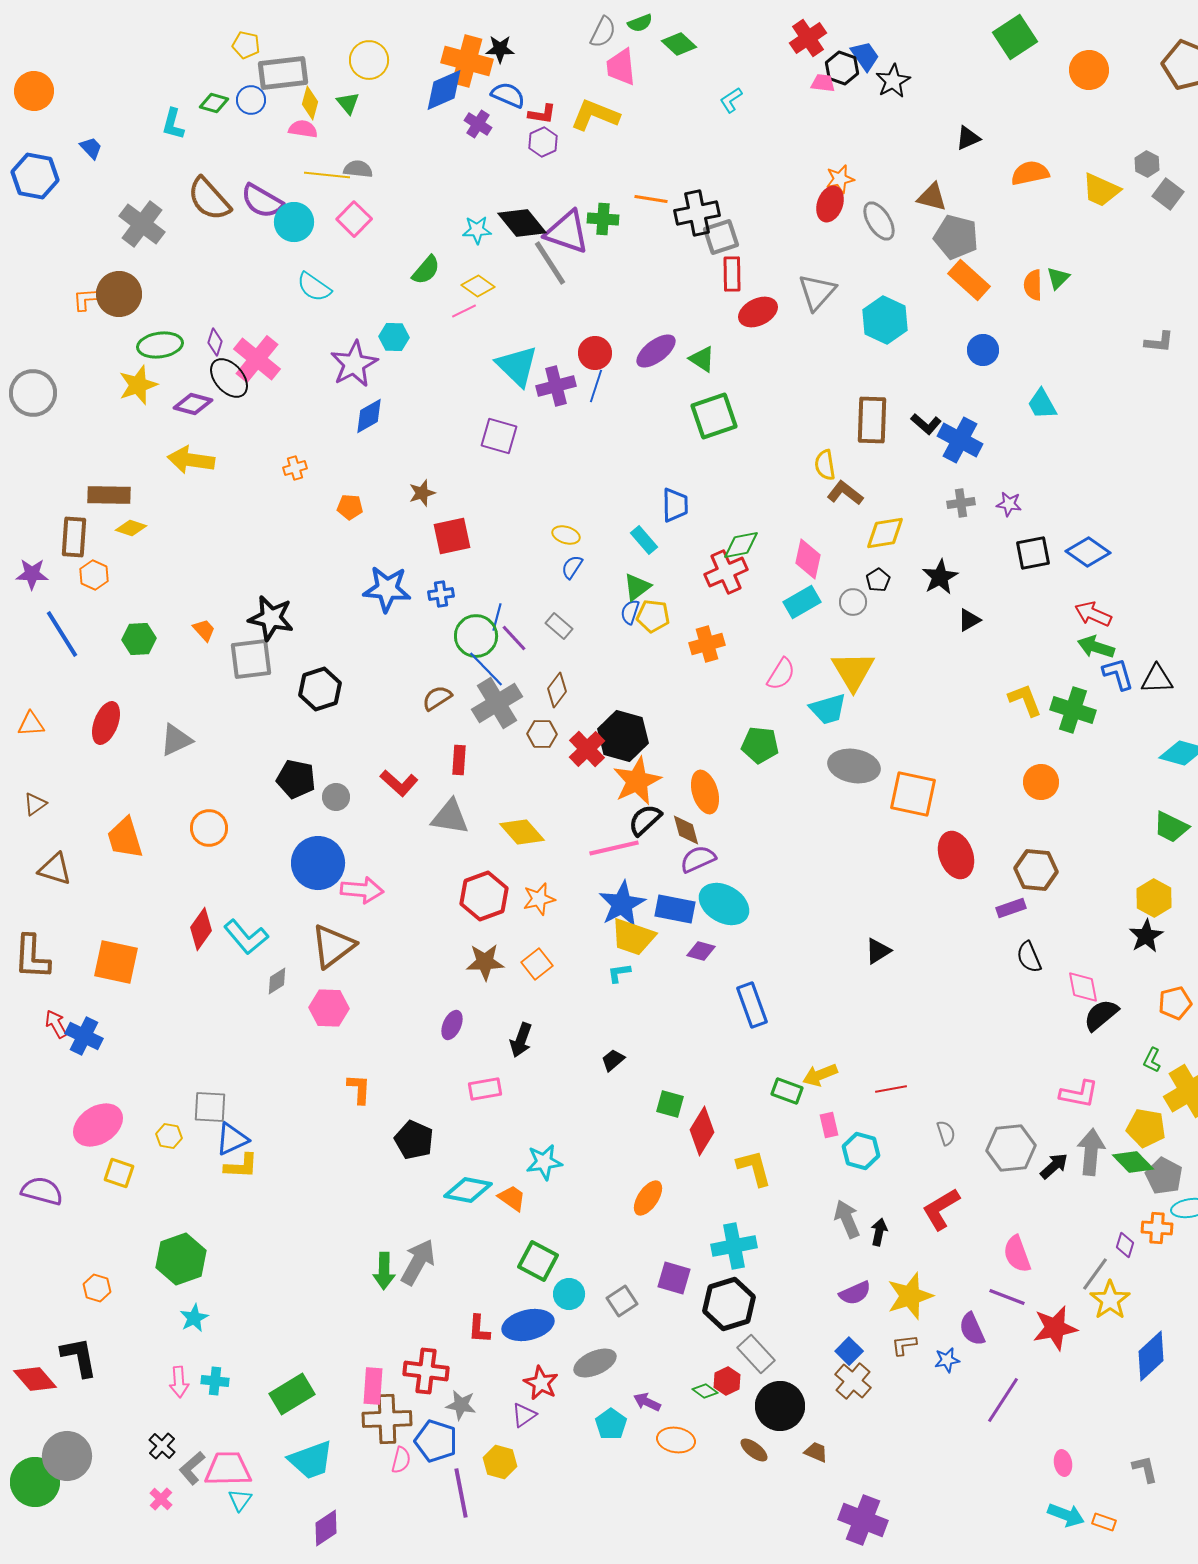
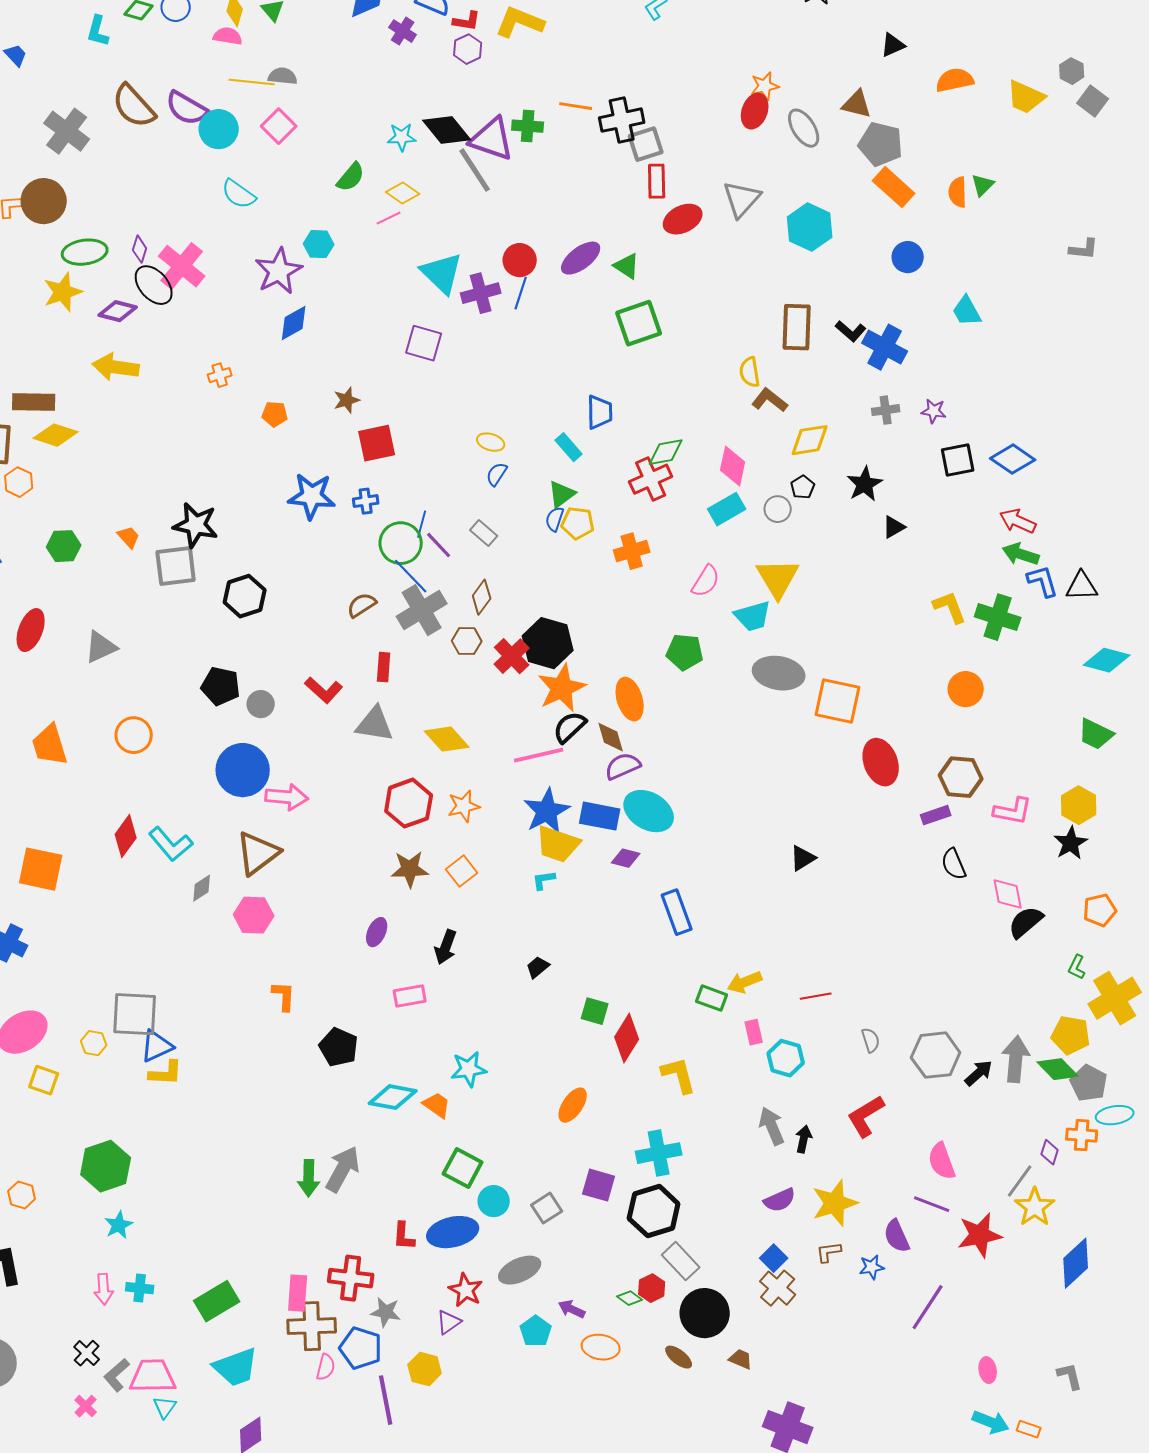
yellow diamond: (131, 528) -> (56, 435), size x1.4
pink L-shape: (1079, 1094) -> (1013, 811), moved
gray square: (210, 1107) -> (135, 1014), size x1.4

